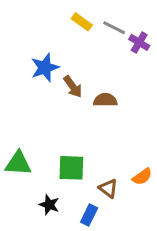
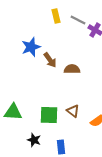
yellow rectangle: (82, 22) -> (56, 16), turned 40
brown triangle: (108, 188) -> (73, 111), moved
blue rectangle: (89, 215) -> (61, 147), turned -32

